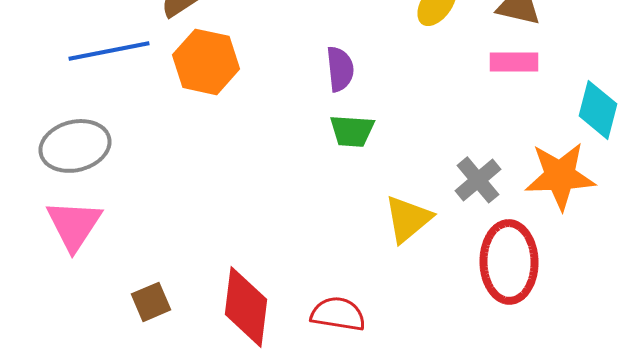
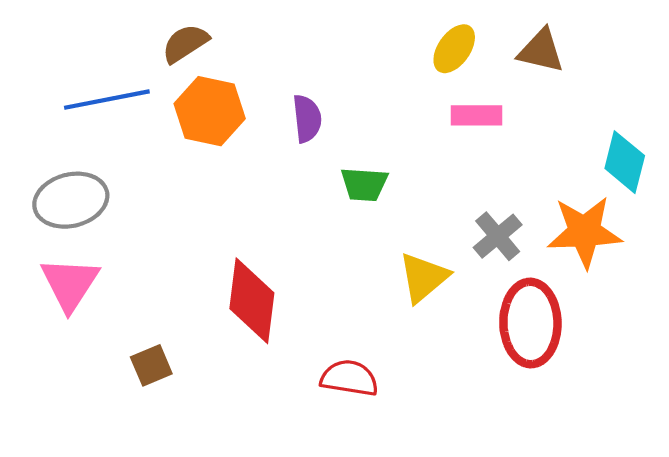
pink rectangle: (514, 62) -> (476, 115), moved
purple semicircle: (340, 69) -> (307, 119), moved
red diamond: (246, 307) -> (252, 301), moved

